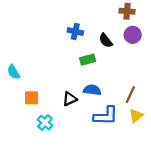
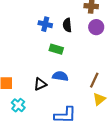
black semicircle: (106, 40) -> (67, 25), moved, turned 32
green rectangle: (88, 60) -> (56, 49), turned 32
blue L-shape: (106, 116) -> (65, 115), moved

